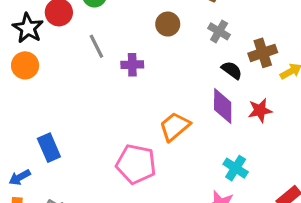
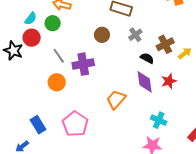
gray cross: (219, 31) -> (135, 35), turned 32
orange circle: (25, 65) -> (57, 82), moved
purple cross: (132, 65) -> (83, 64), size x1.5
pink pentagon: (136, 164) -> (75, 124), moved, turned 30

